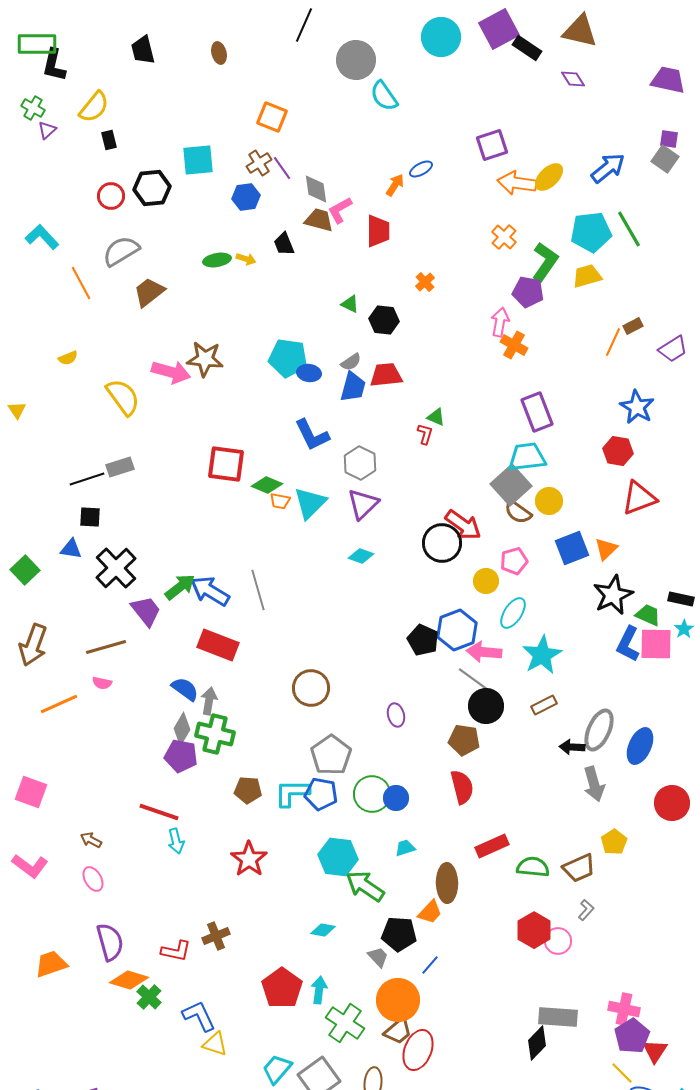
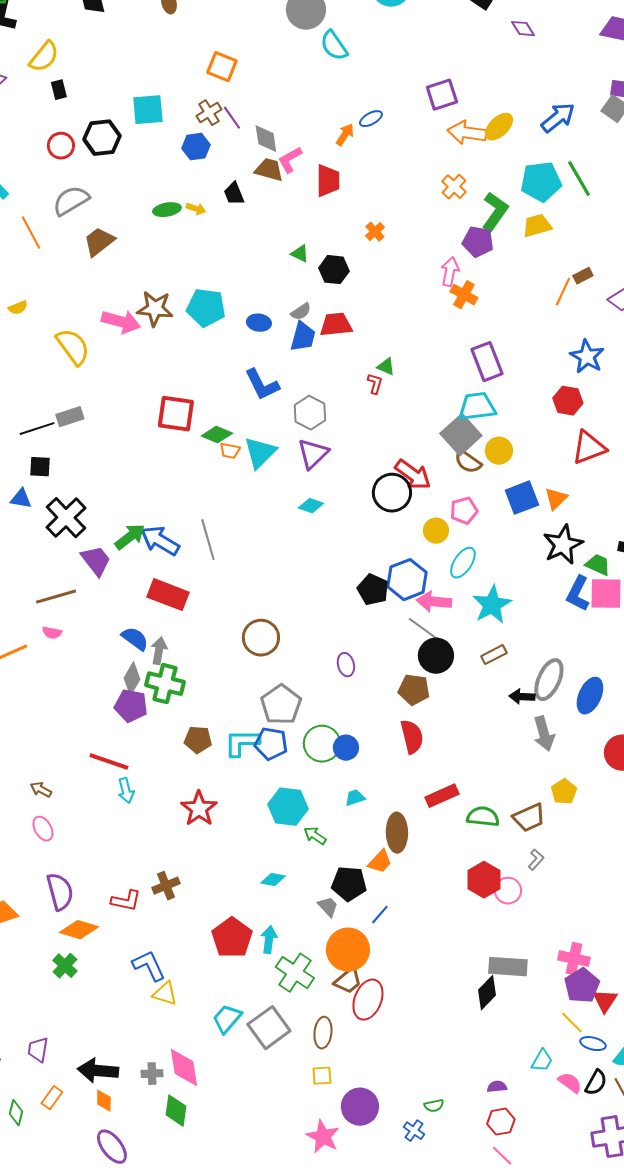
cyan pentagon: (288, 358) -> (206, 308), moved
green arrow: (365, 886) -> (315, 836), size x0.6
green cross: (149, 997) -> (65, 966), moved

